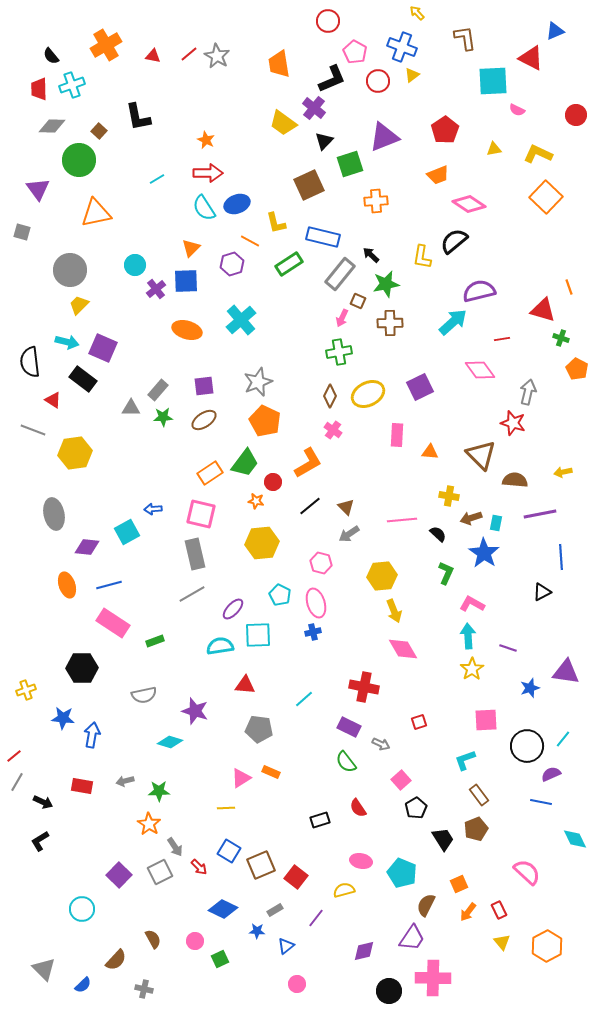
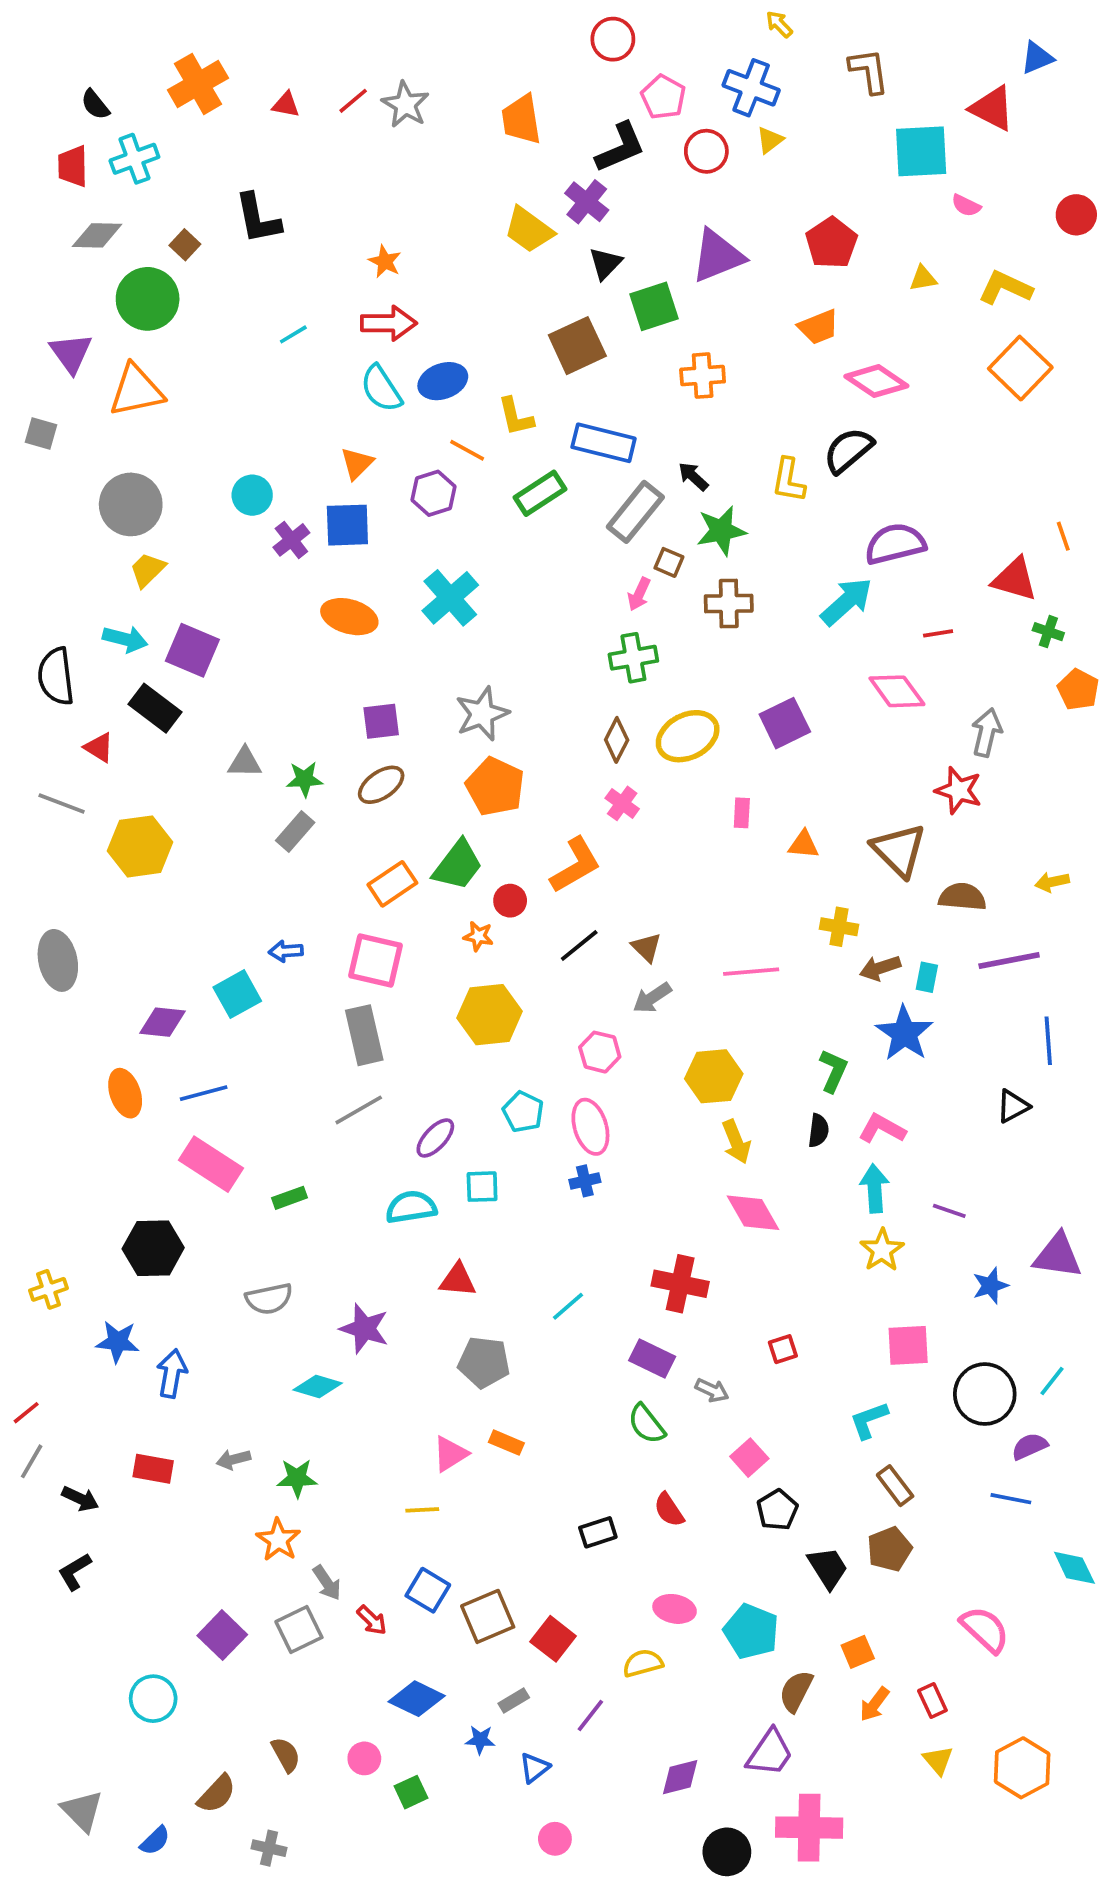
orange triangle: (96, 213) -> (136, 390), moved
gray rectangle: (158, 390) -> (295, 832), moved
pink rectangle: (397, 435) -> (742, 813), size x0.7
gray ellipse: (54, 514) -> (58, 960), moved
black semicircle: (438, 534) -> (818, 1131), moved, turned 54
cyan square: (258, 635) -> (482, 1187), size x0.7

